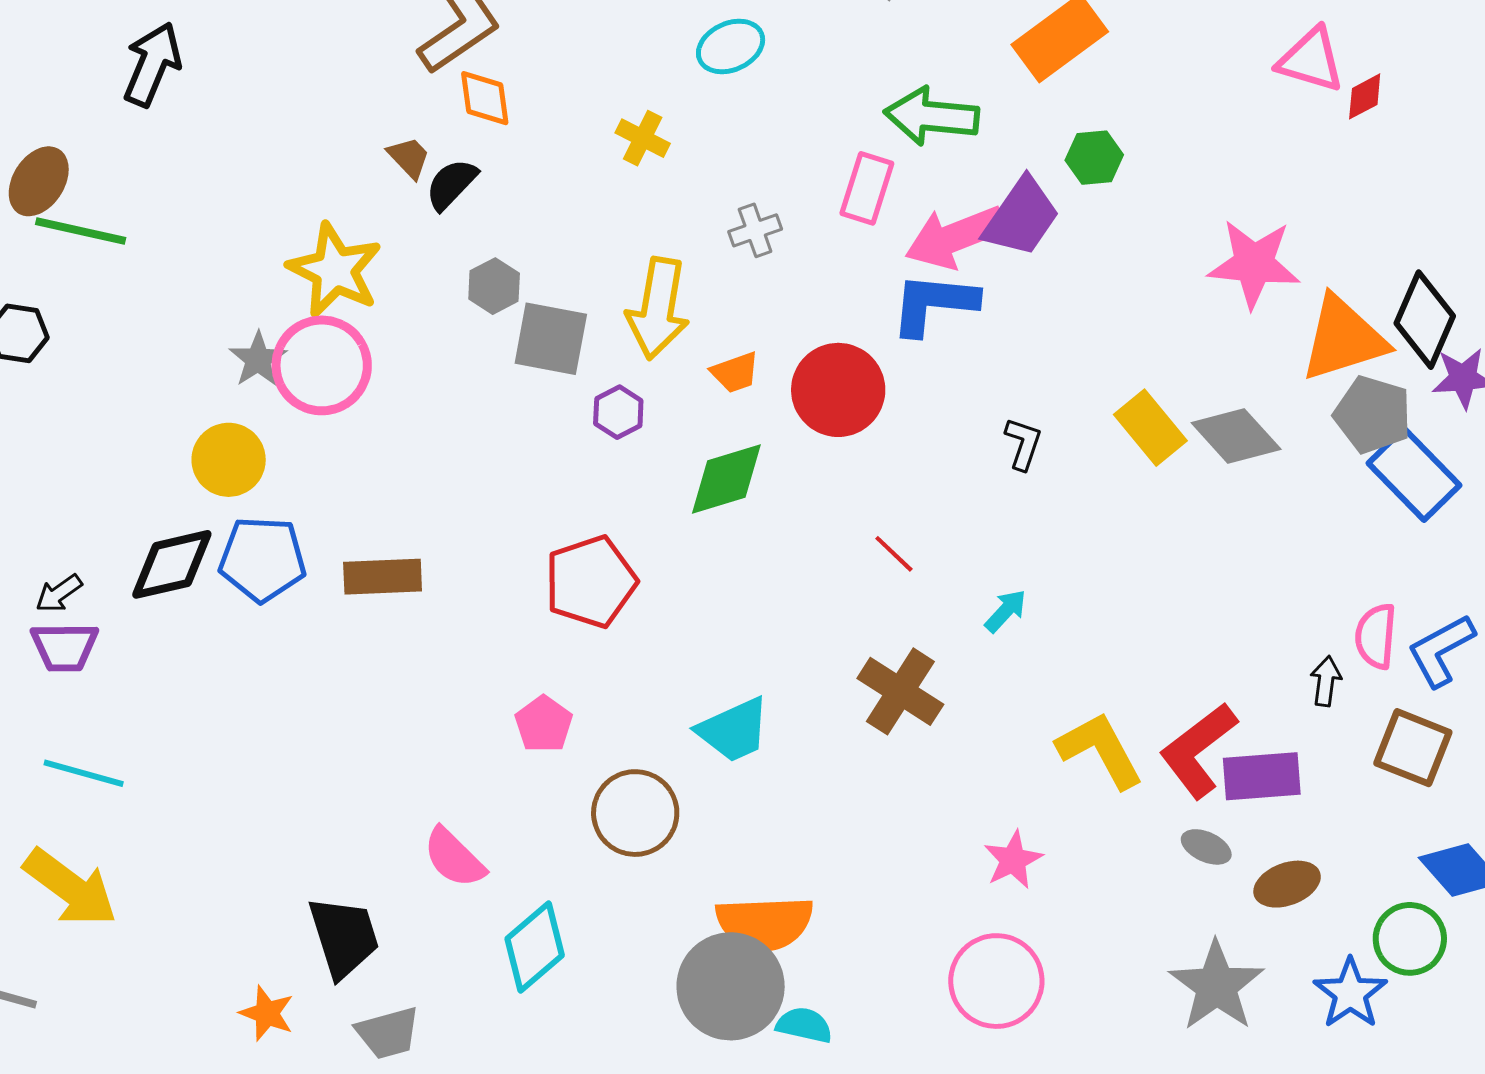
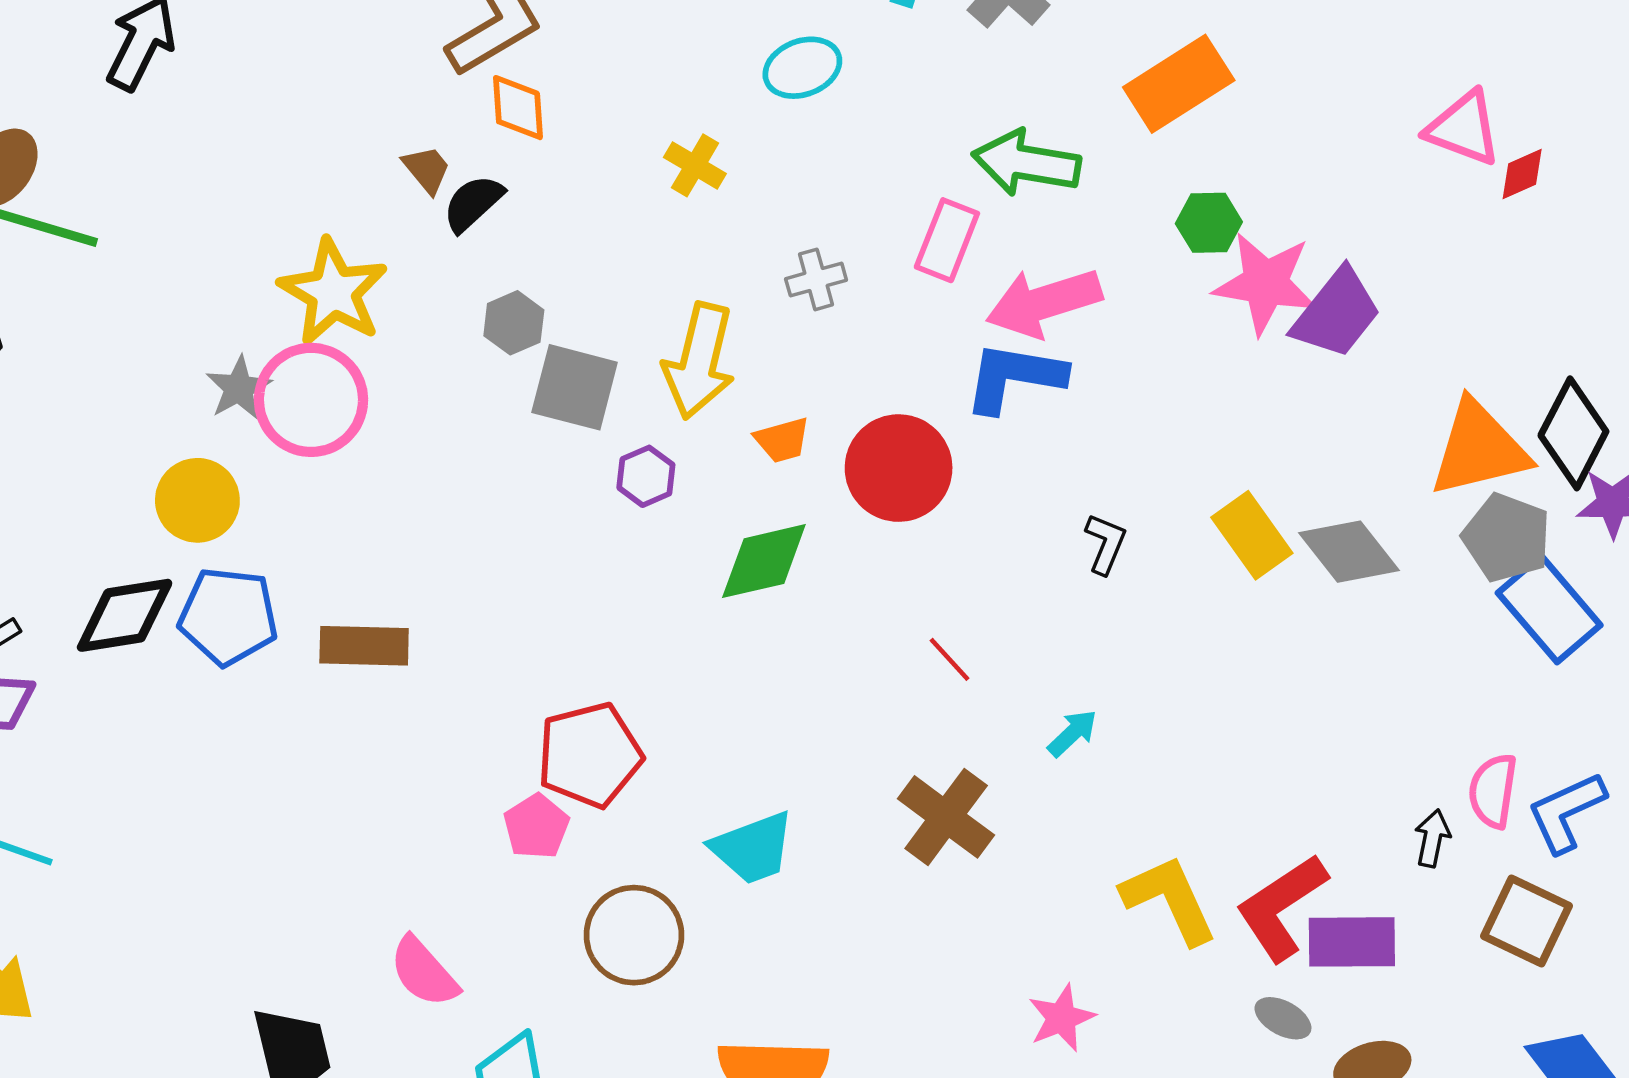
purple trapezoid: (1021, 217) -> (1337, 313), moved
pink star: (1254, 264) -> (1266, 283), moved
red pentagon: (591, 582) -> (590, 755), moved

